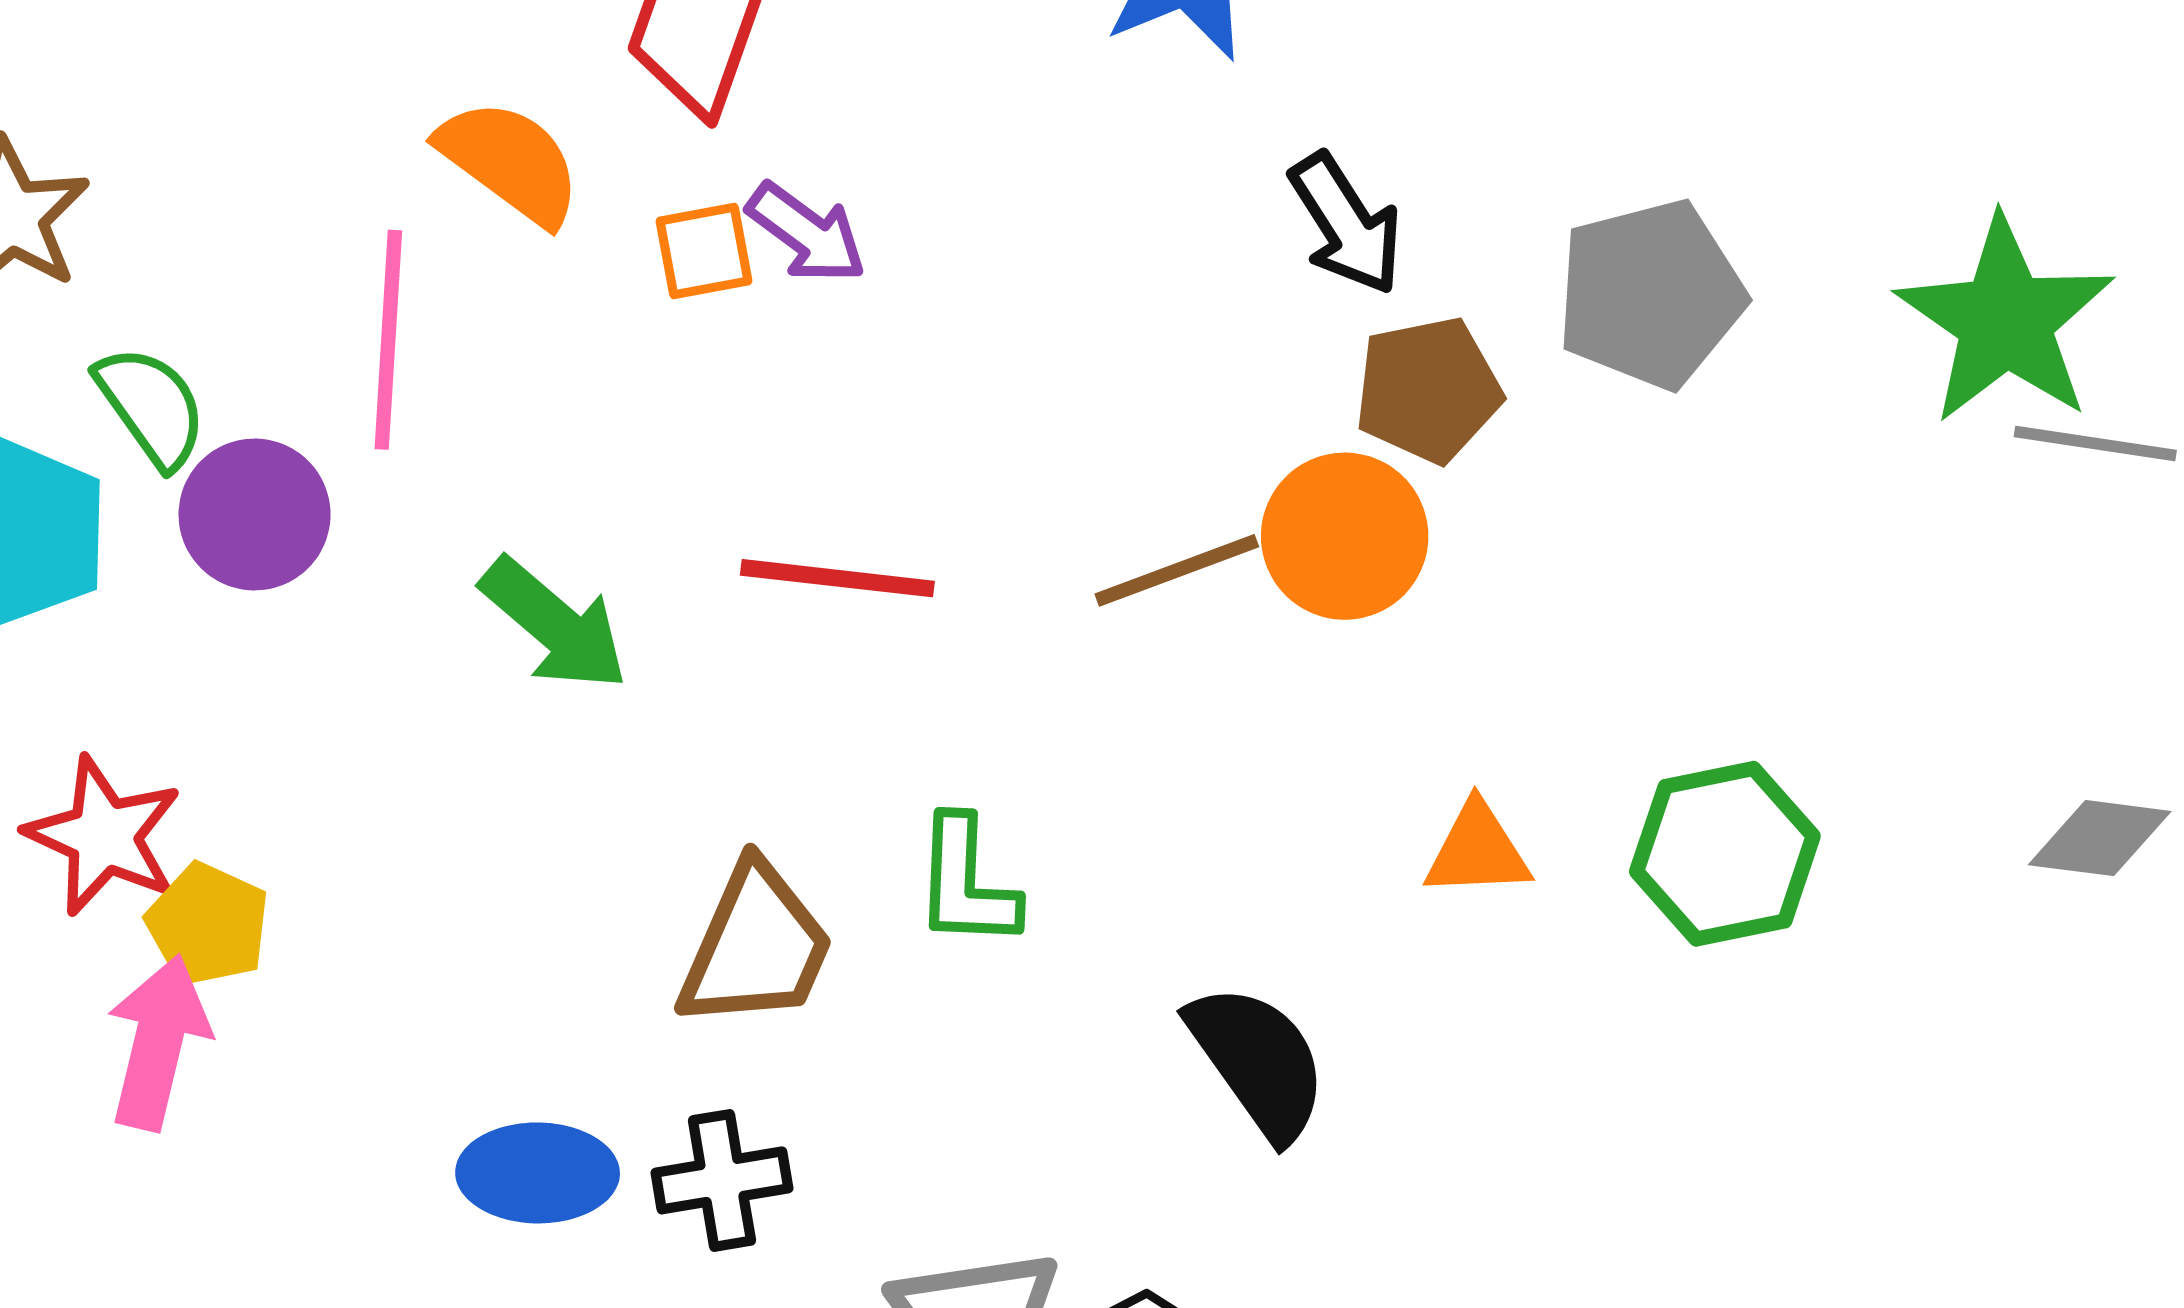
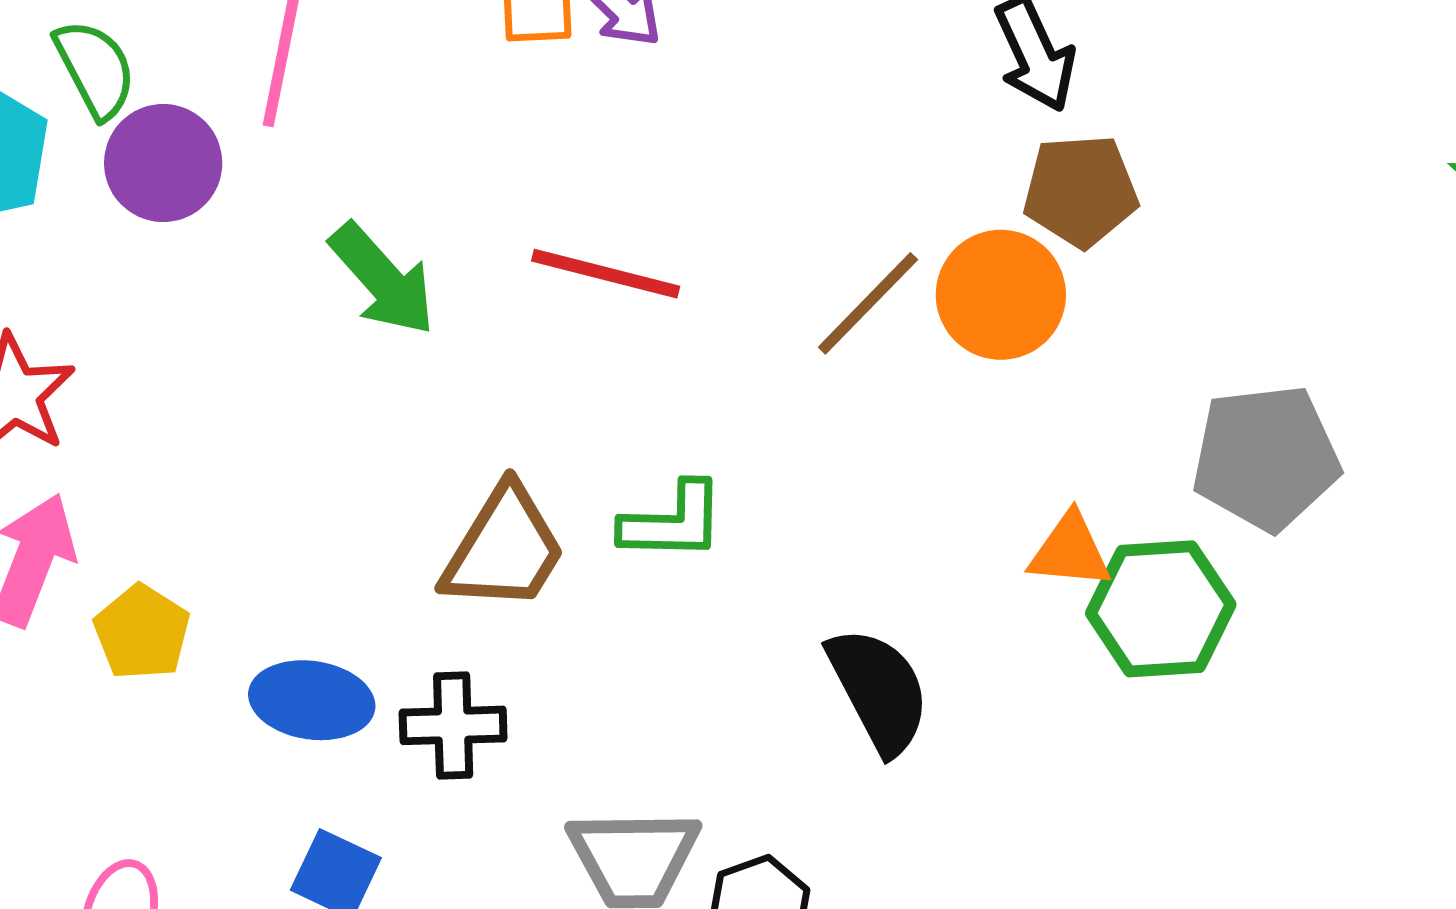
gray pentagon: (1650, 294) -> (1266, 458), moved
brown line: (1177, 570) -> (868, 303), turned -33
green hexagon: (1725, 854) -> (1161, 609), moved
green L-shape: (966, 883) -> (673, 522), turned -99
yellow pentagon: (208, 924) -> (142, 632), moved

